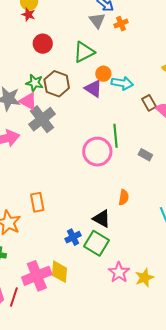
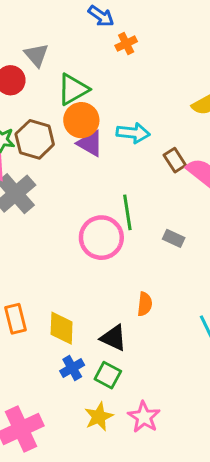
gray triangle: (97, 20) -> (36, 55), moved
orange circle: (103, 74) -> (81, 120), moved, size x1.5
green square: (96, 243) -> (108, 375), size x0.7
yellow diamond: (60, 272) -> (62, 328), moved
yellow star: (144, 278) -> (99, 417), moved

